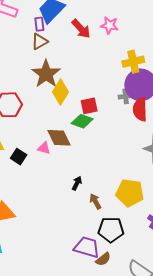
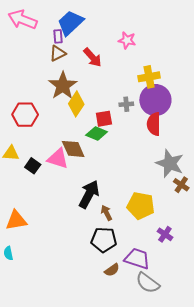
red arrow: (81, 29) -> (93, 57), moved
gray cross: (126, 96) -> (126, 104), moved
pink triangle: (44, 148) -> (58, 158), size x1.6
black arrow: (77, 183) -> (89, 194), size x2.0
black pentagon: (111, 230) -> (104, 240), moved
purple trapezoid: (87, 247) -> (137, 259), moved

